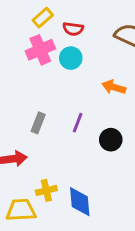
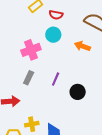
pink cross: (40, 50) -> (31, 50), moved
orange arrow: (114, 87) -> (82, 46), moved

